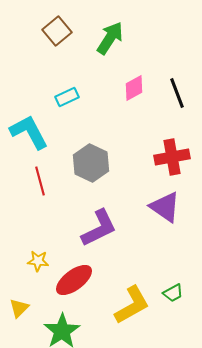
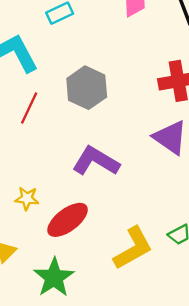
red line: (40, 181) -> (29, 108), turned 40
purple L-shape: (99, 228) -> (96, 161), turned -123

